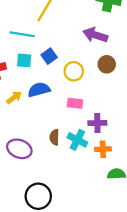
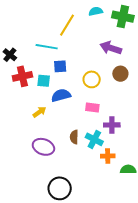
blue square: (49, 56) -> (60, 66), moved, turned 32
cyan square: (24, 60) -> (44, 81), moved
yellow arrow: (14, 97) -> (39, 112), moved
orange cross: (103, 149) -> (108, 156), moved

